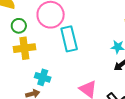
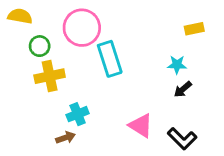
cyan cross: (43, 77) -> (78, 114), turned -35

